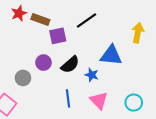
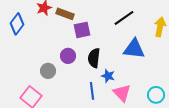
black line: (87, 21) -> (124, 18), moved
black semicircle: (70, 65) -> (94, 58), turned 138
blue star: (92, 75) -> (108, 76), moved

